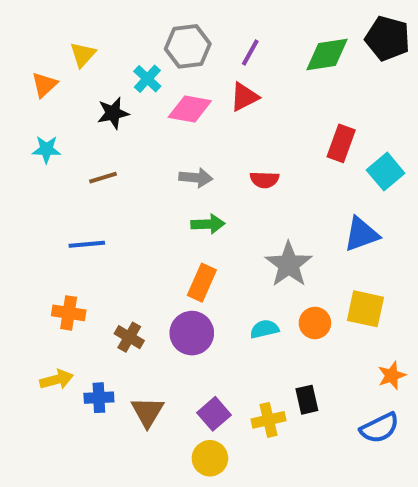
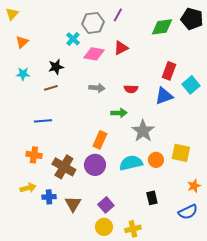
purple line: (250, 52) -> (118, 15), moved
yellow triangle: (83, 55) -> (12, 14), moved
black star: (113, 113) -> (56, 67), moved
green arrow: (208, 224) -> (119, 113), moved
blue triangle: (361, 234) -> (164, 96), moved
cyan semicircle: (264, 329) -> (131, 163), size x1.6
brown cross: (129, 337) -> (64, 167), size x1.6
yellow cross: (268, 420) -> (133, 229), moved

